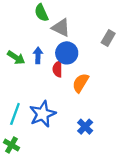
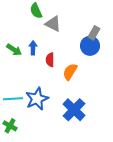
blue circle: (67, 53) -> (90, 46), moved
cyan line: (15, 114) -> (13, 99), turned 66
blue cross: (85, 127) -> (74, 110), size x1.6

